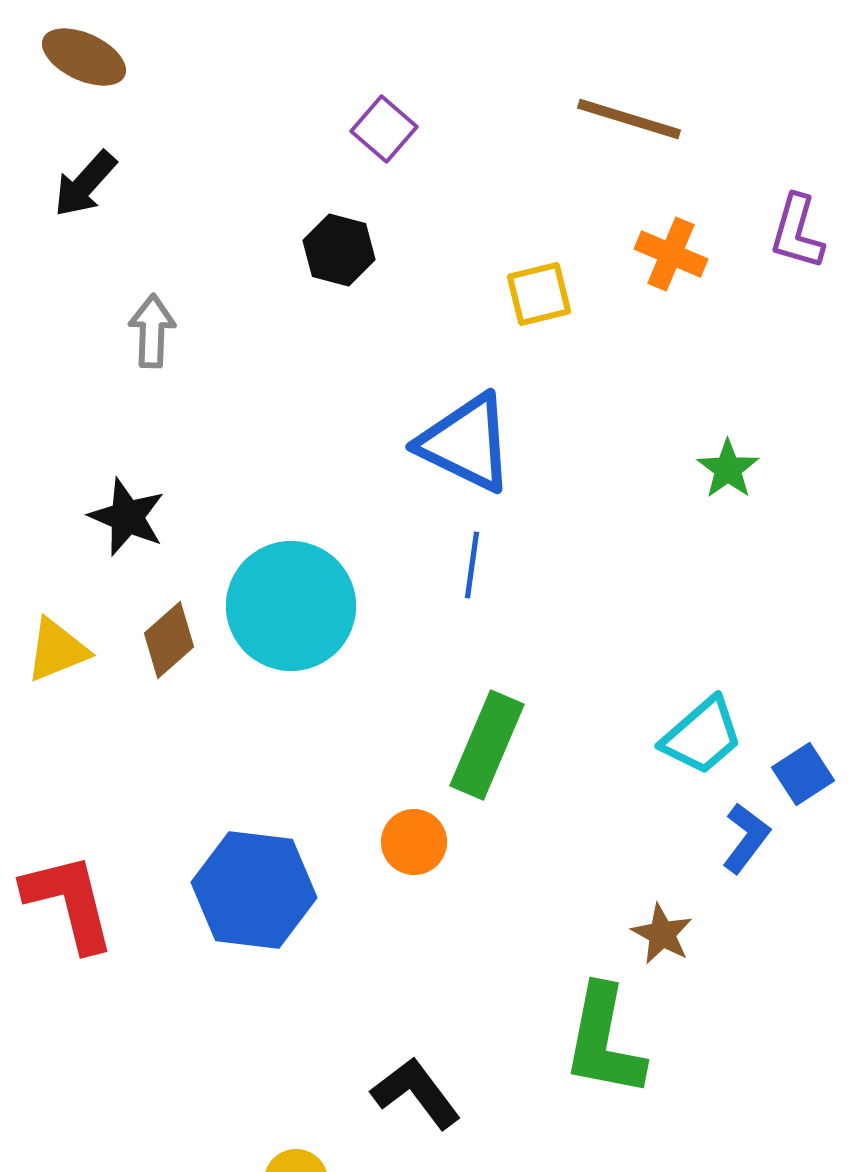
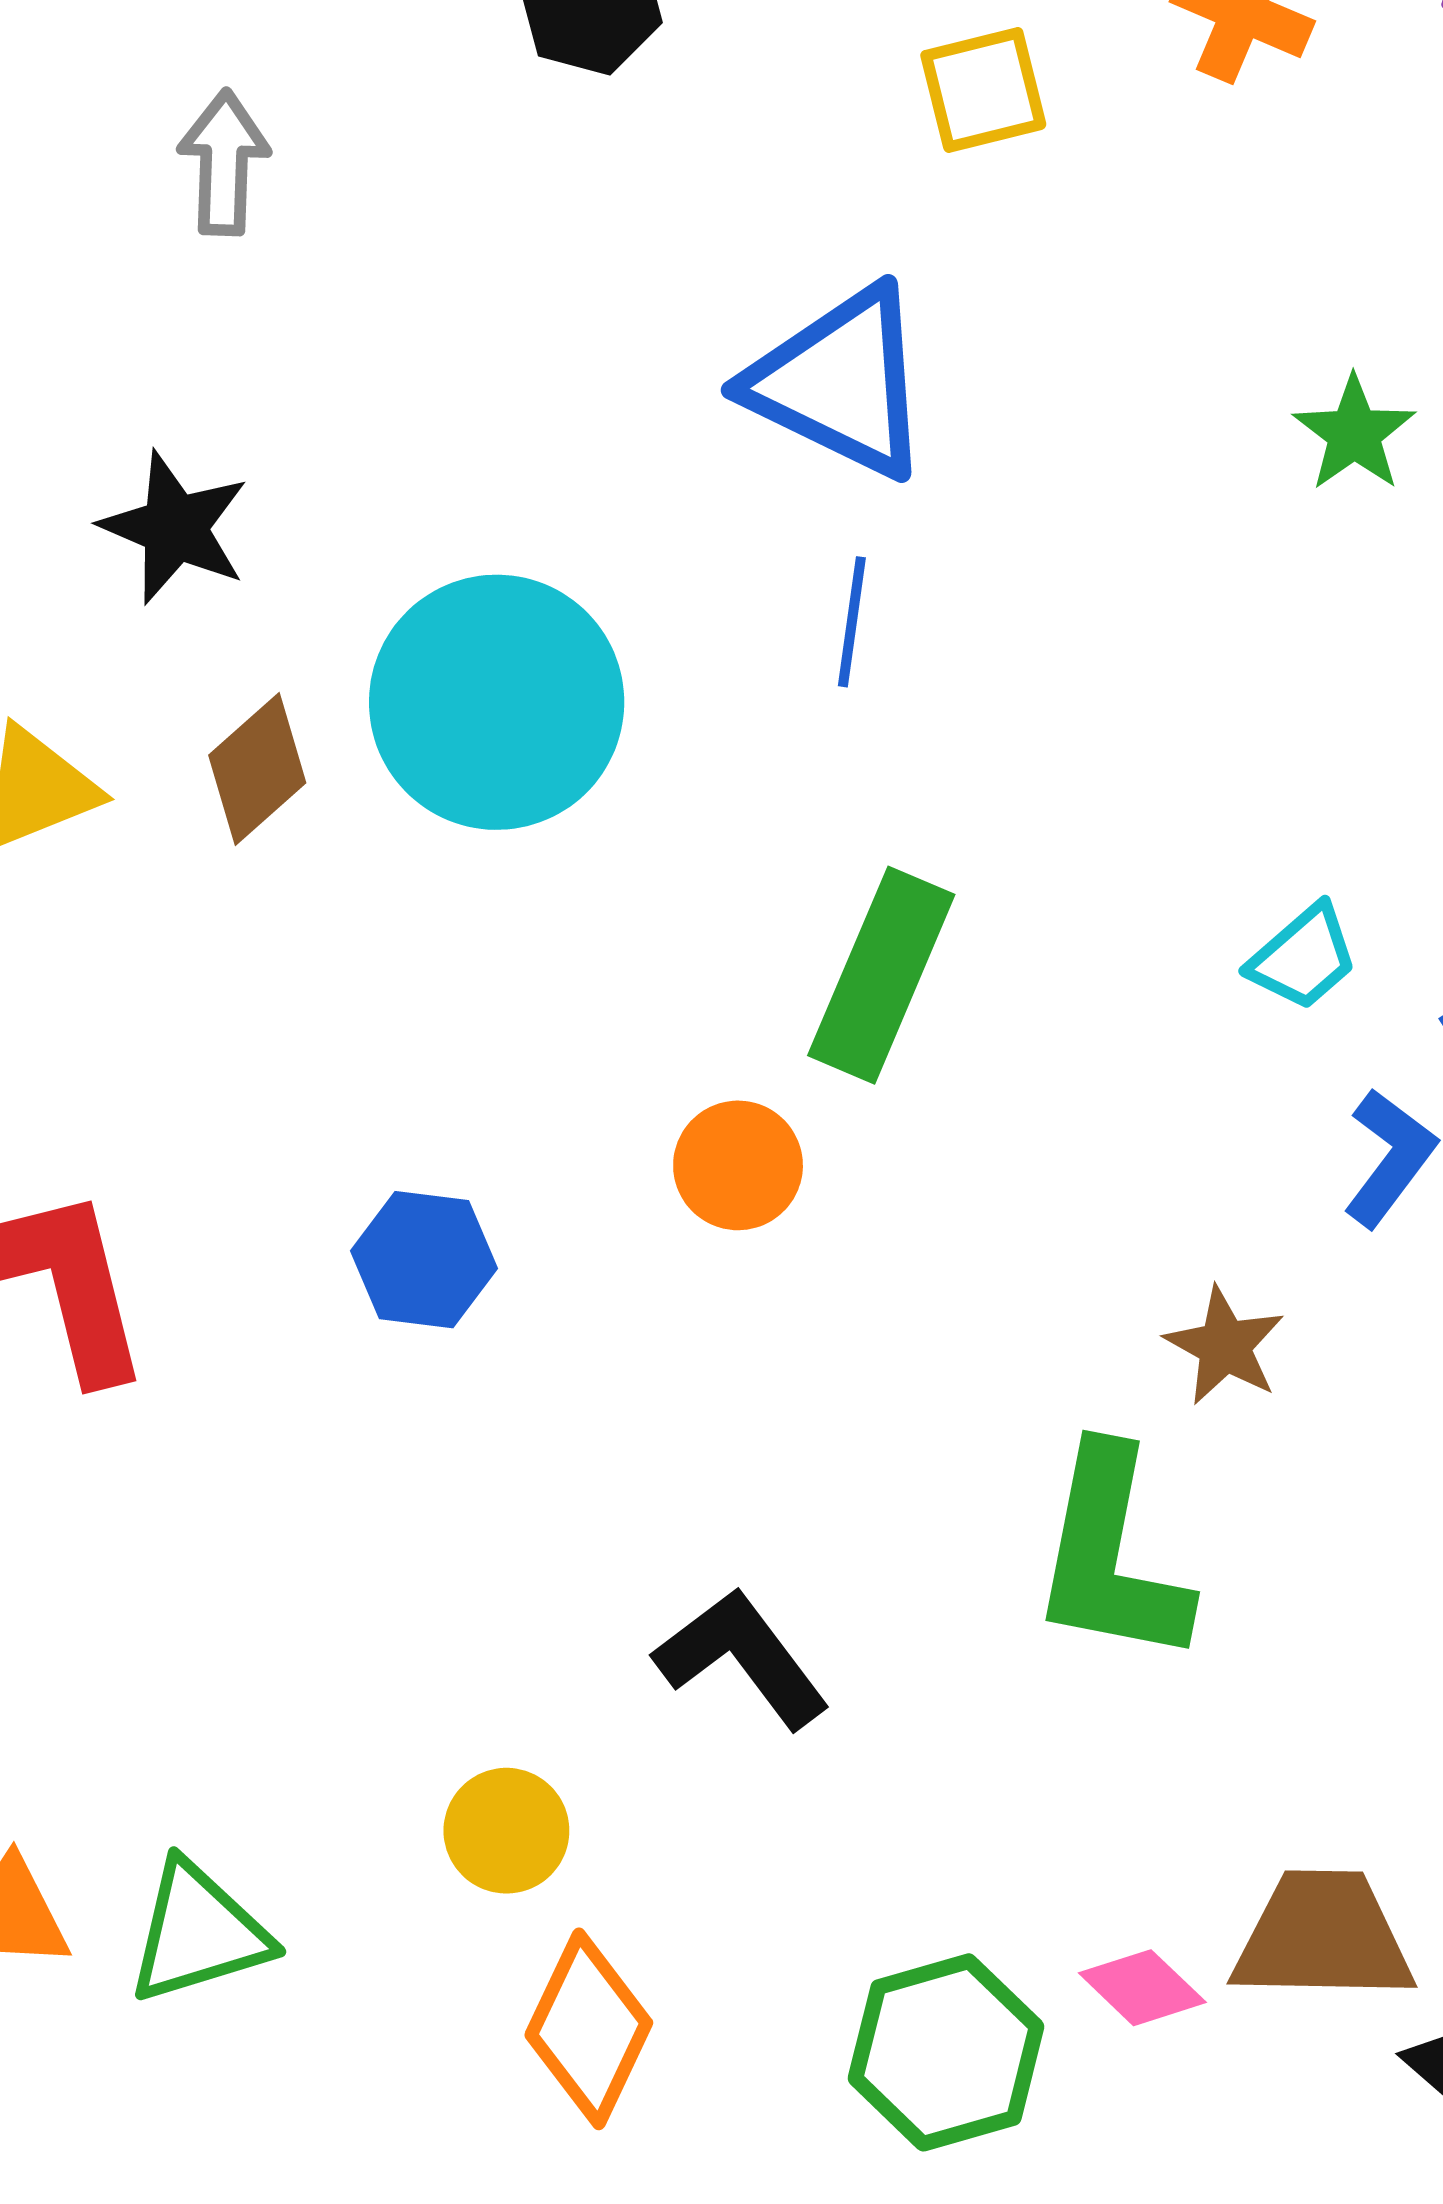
cyan trapezoid: (702, 736) -> (1303, 957), size x0.7
blue hexagon: (254, 890) -> (424, 1260), size x0.6

